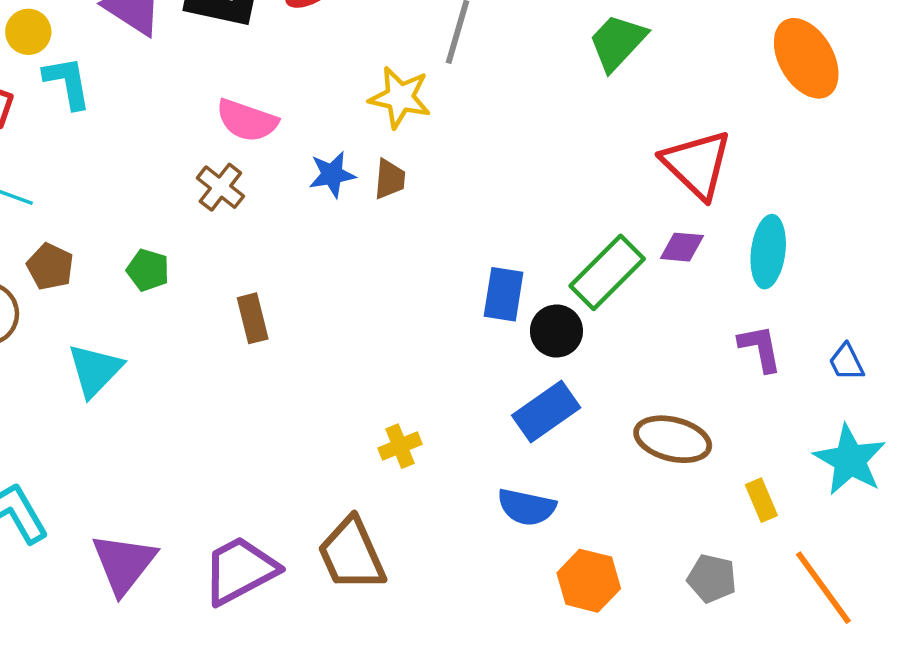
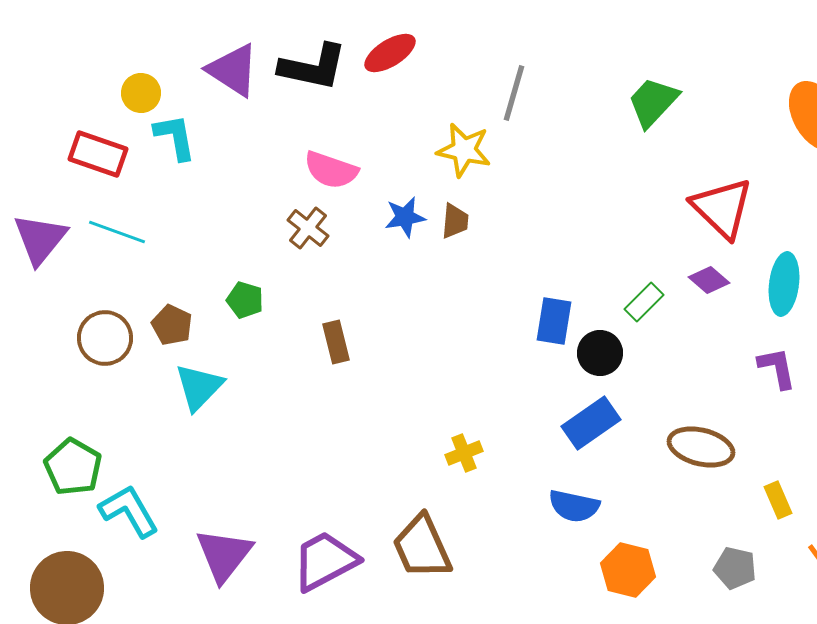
purple diamond: (682, 247) -> (709, 280), turned 36
brown pentagon: (50, 267) -> (172, 325), moved
green rectangle: (607, 272) -> (644, 302), size x0.6

